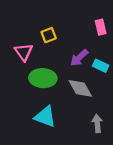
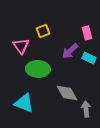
pink rectangle: (101, 27) -> (87, 33), moved
gray diamond: (80, 88) -> (67, 93), moved
cyan triangle: (45, 117) -> (24, 103), moved

